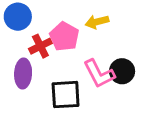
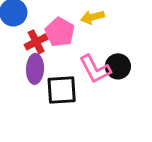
purple ellipse: (23, 73) -> (35, 69), moved

